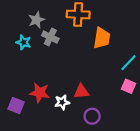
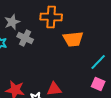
orange trapezoid: (102, 38) -> (73, 39), turned 75

